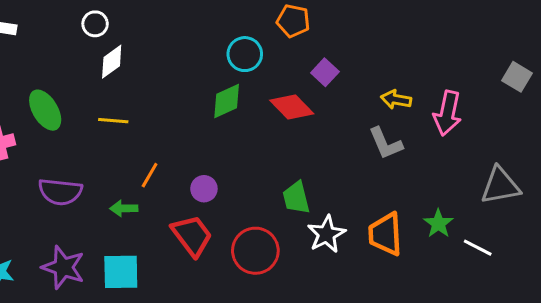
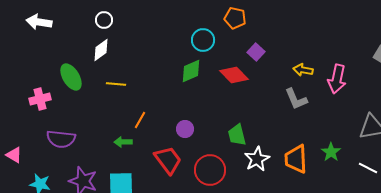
white diamond: (112, 62) -> (101, 50), moved
purple circle: (204, 189) -> (185, 129), moved
purple semicircle: (60, 192) -> (61, 139), moved
white line: (478, 248) -> (368, 168), moved

